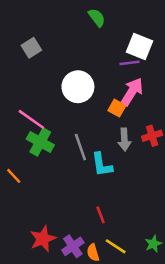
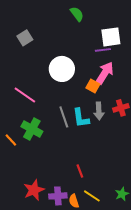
white square: (140, 46) -> (111, 37), turned -30
green cross: (40, 142) -> (32, 129), moved
cyan L-shape: (102, 165) -> (81, 118), moved
purple cross: (73, 246) -> (58, 196), turned 30

